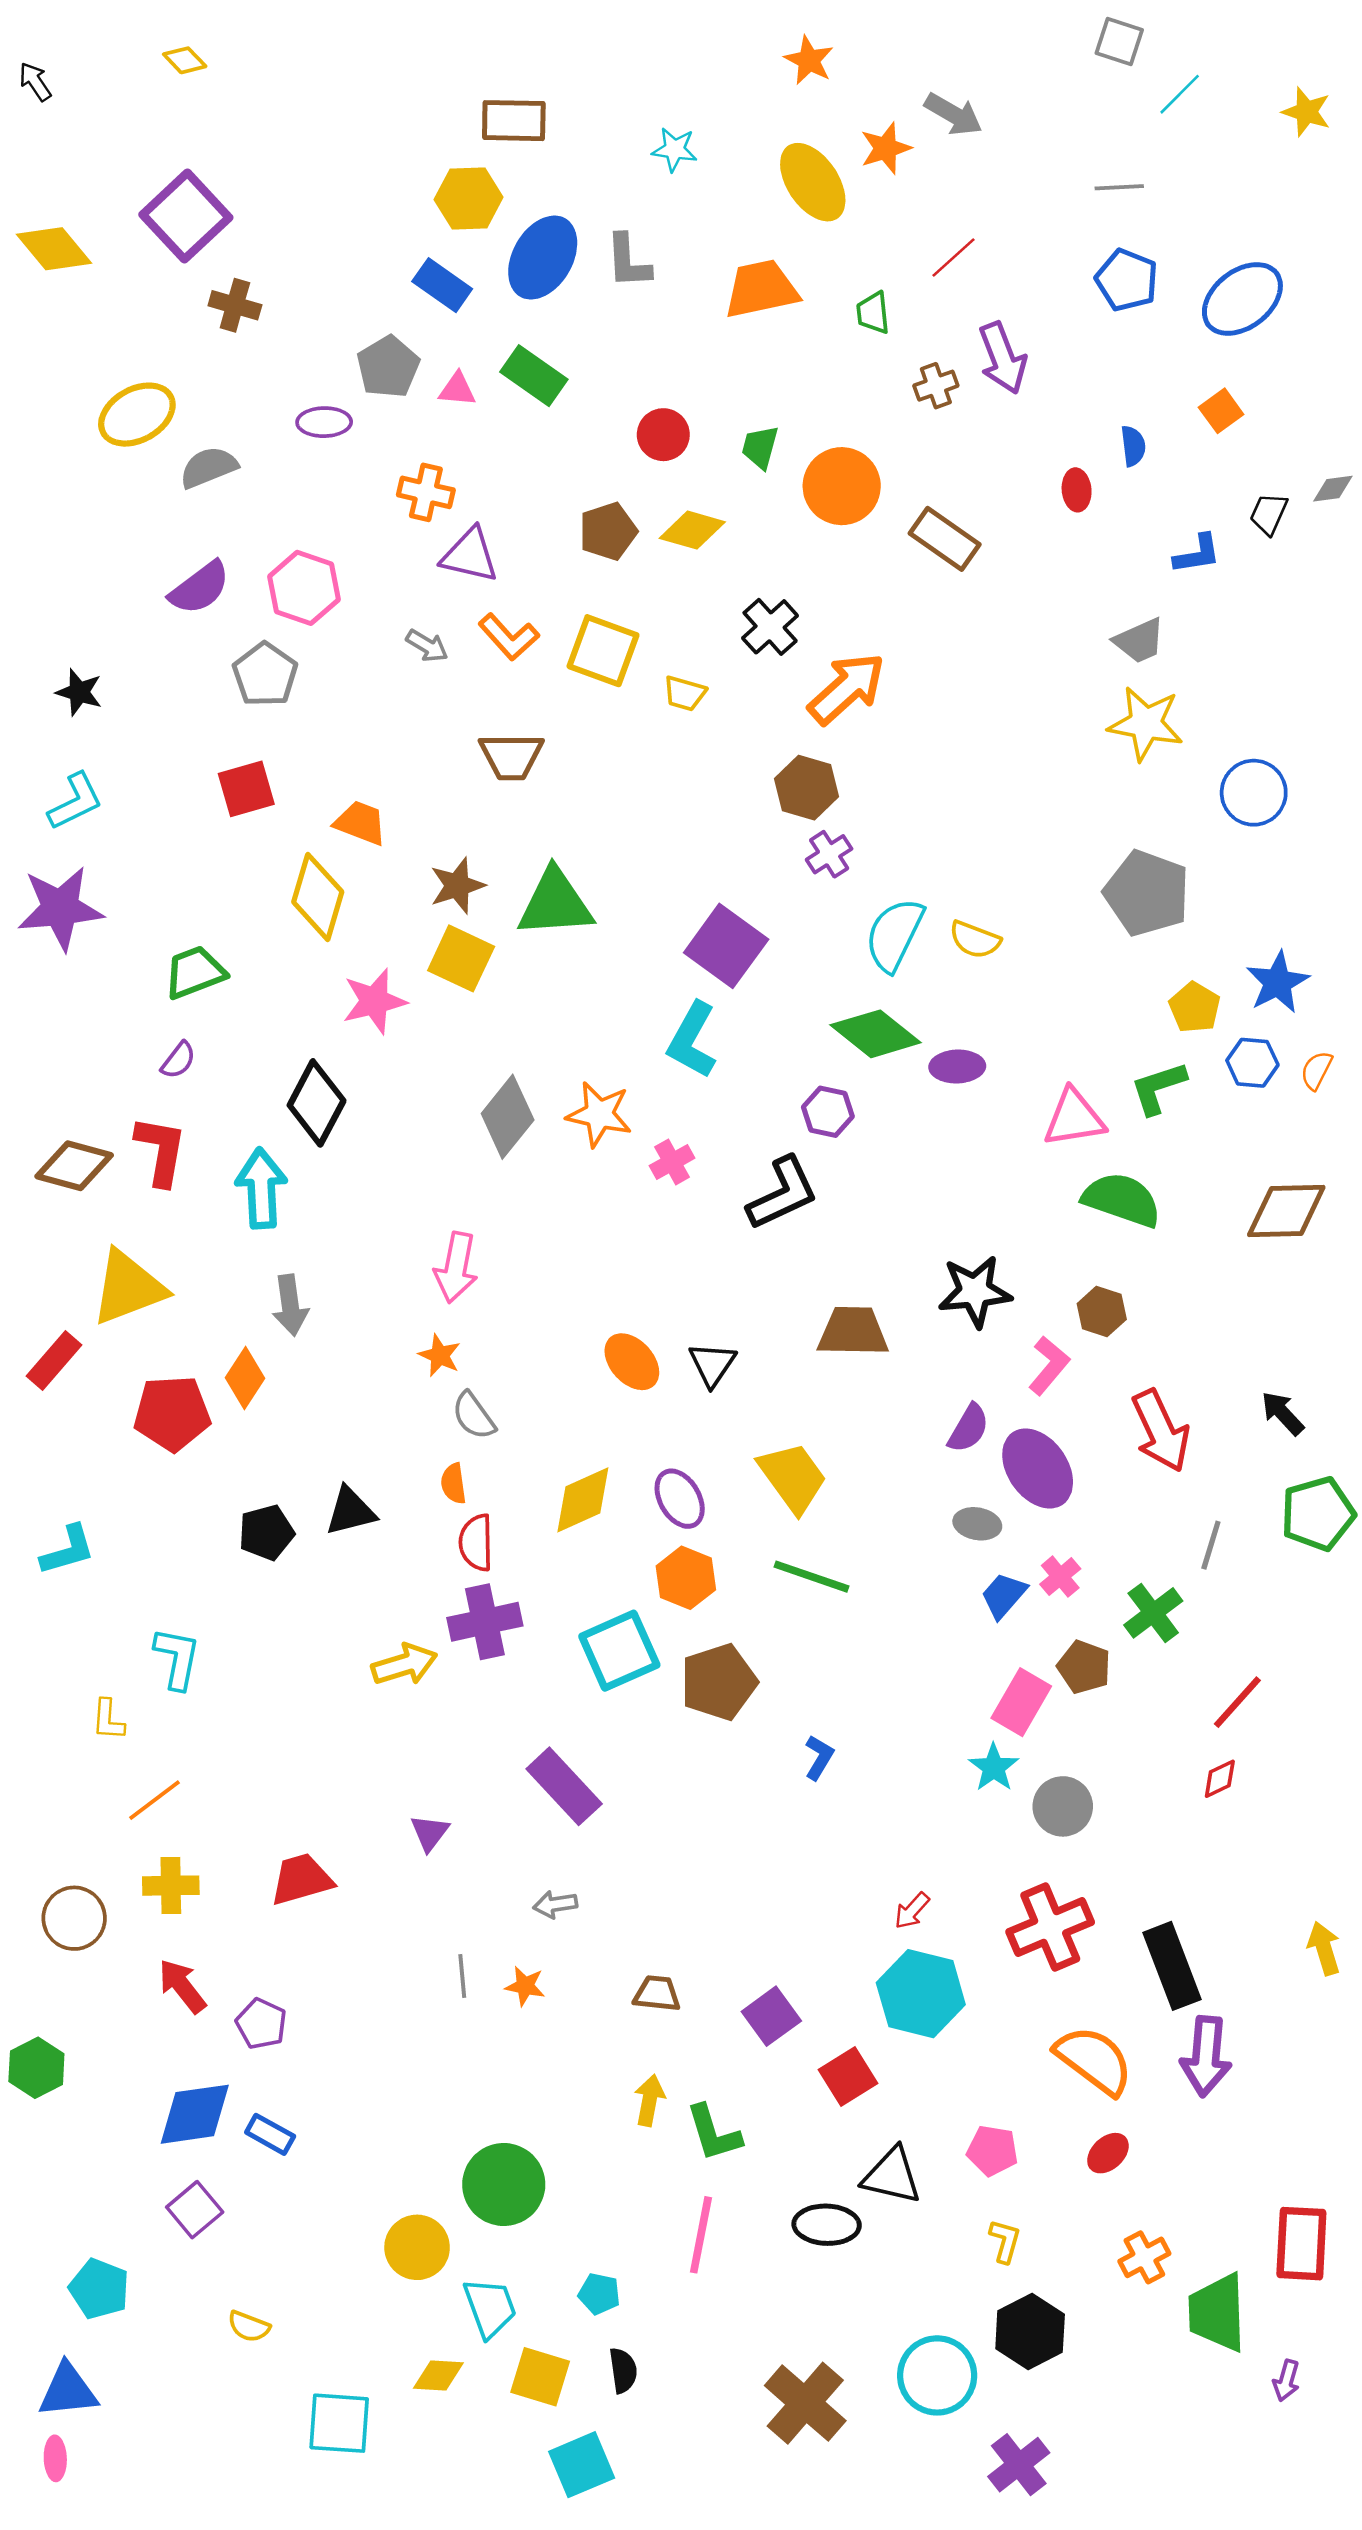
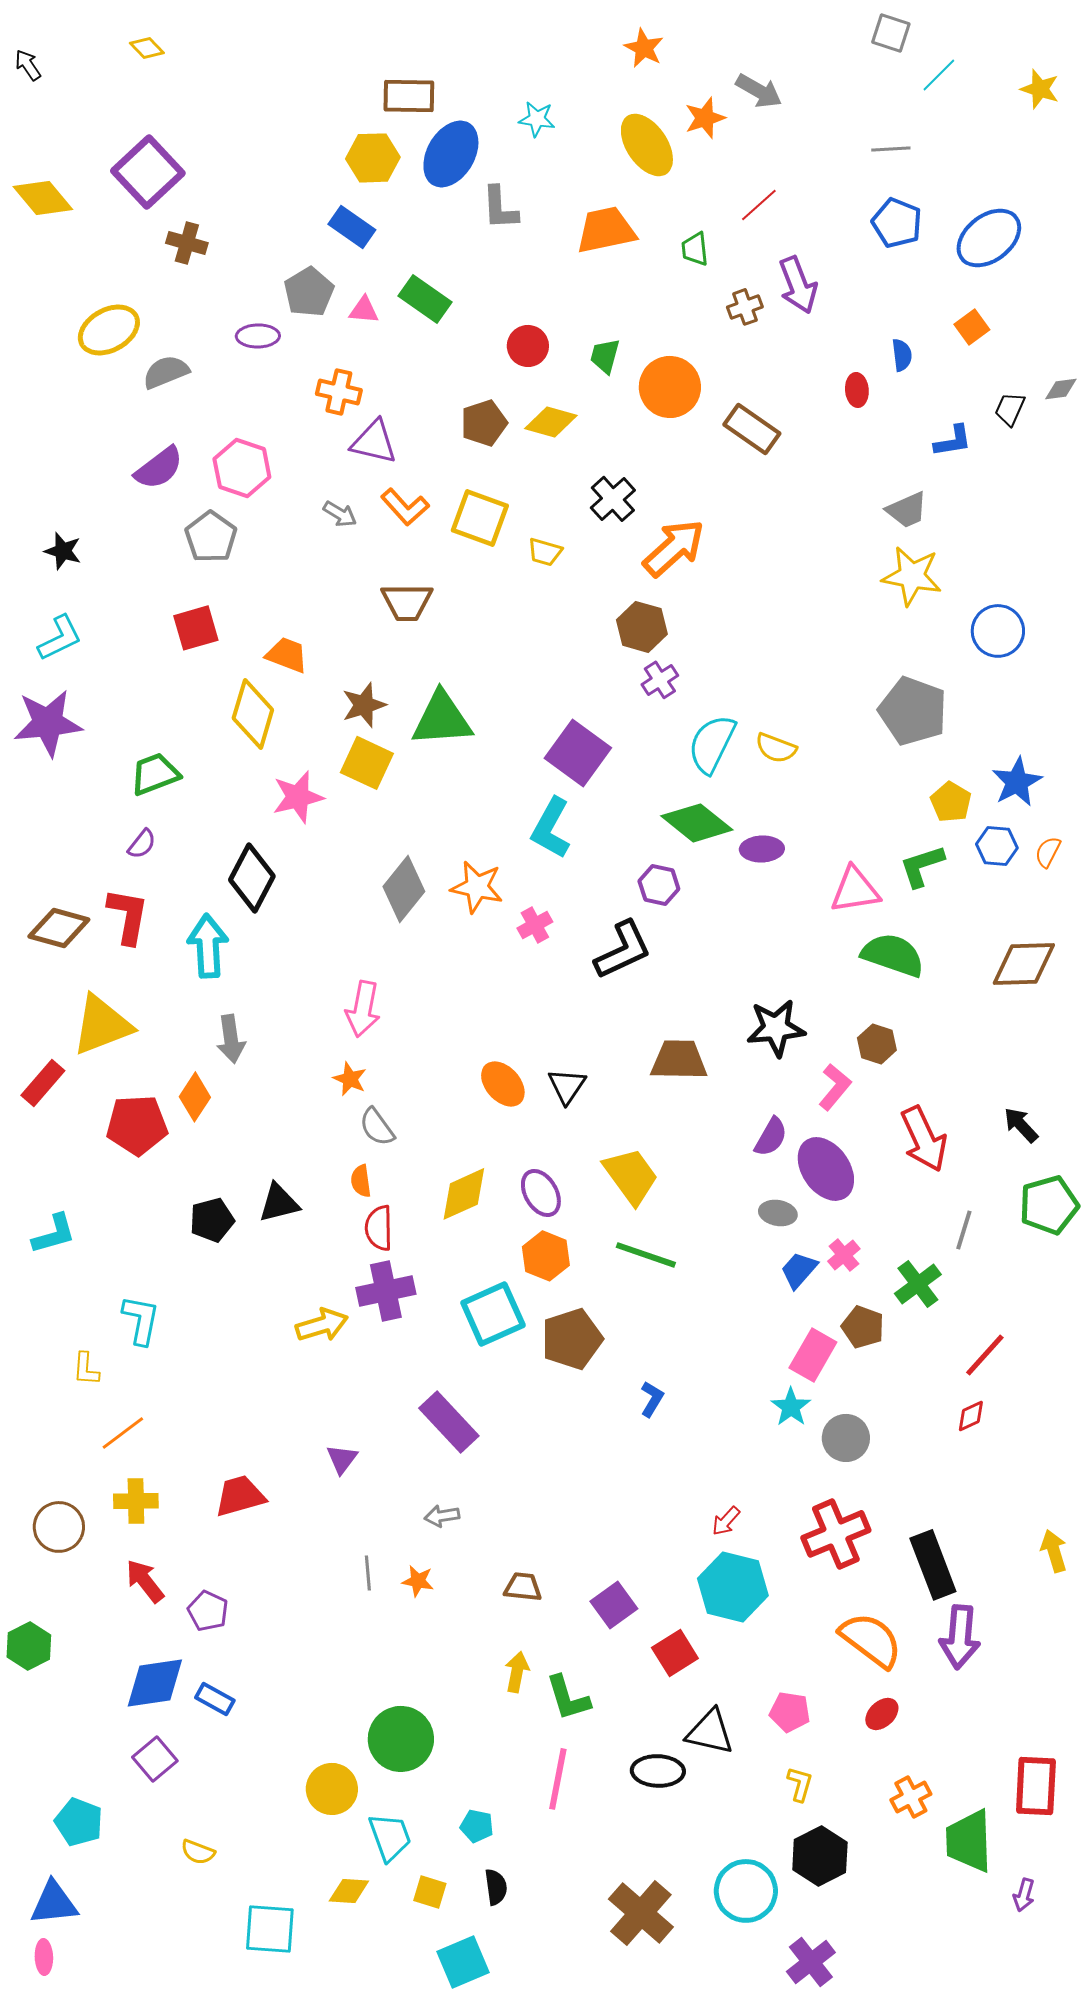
blue ellipse: (543, 258) -> (451, 154), moved
yellow square: (540, 2377) -> (430, 1892), size x0.7

